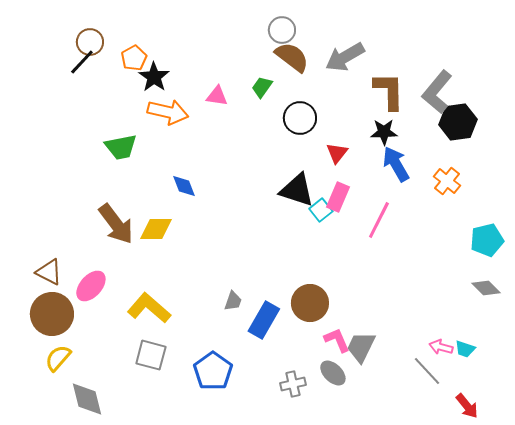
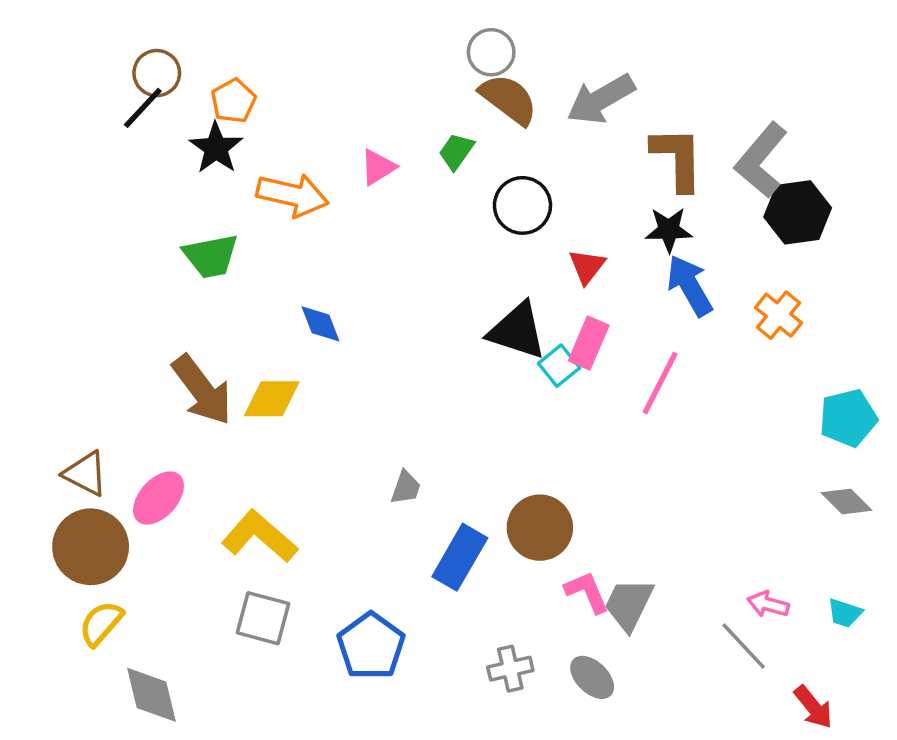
black star: (154, 77) -> (216, 148), moved
pink triangle: (217, 96) -> (378, 167), turned -40
gray trapezoid: (233, 301) -> (406, 488), moved
cyan trapezoid: (465, 349) -> (845, 613), moved
gray ellipse: (333, 373) -> (592, 677), moved

